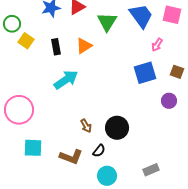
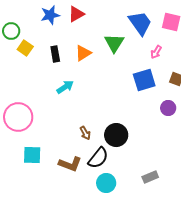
green triangle: (107, 22) -> (114, 43), moved
cyan arrow: (66, 80) -> (65, 87), size x0.7
black semicircle: (99, 151) -> (98, 158), size x1.6

